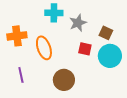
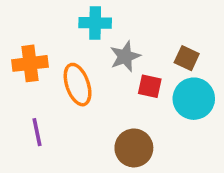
gray star: (78, 23) -> (125, 56), moved
brown circle: (64, 80) -> (134, 148), moved

